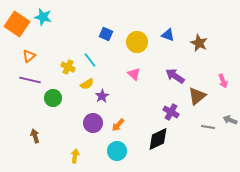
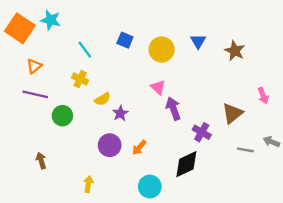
blue triangle: (168, 35) -> (198, 41), turned 40
cyan line: (90, 60) -> (85, 50), moved
purple arrow: (175, 76) -> (173, 109), moved, turned 36
cyan circle: (117, 151) -> (150, 187), moved

